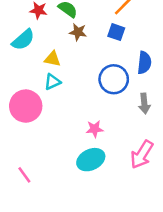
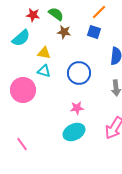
blue circle: (114, 79) -> (79, 73), moved
cyan triangle: (52, 82) -> (44, 71), turned 40

